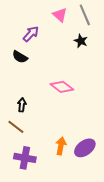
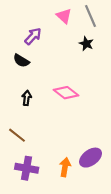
black arrow: (22, 105) -> (27, 98), moved
orange arrow: (61, 146) -> (65, 167), moved

